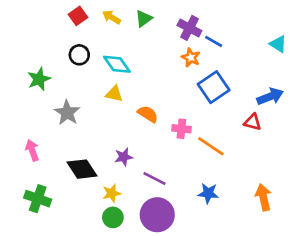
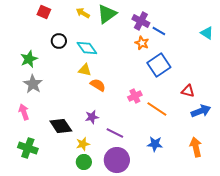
red square: (78, 16) -> (44, 12), moved, turned -32
green triangle: (144, 19) -> (107, 14), size x1.5
blue arrow: (270, 97) -> (201, 111), moved
gray star: (67, 113) -> (33, 84), moved
orange semicircle: (148, 114) -> (98, 85), moved
pink cross: (181, 129) -> (135, 96), turned -32

